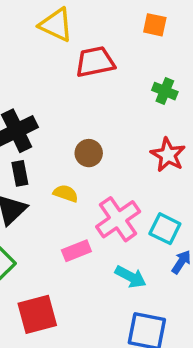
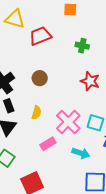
brown circle: (89, 153) -> (40, 78), moved
yellow semicircle: (66, 193) -> (36, 113), turned 96

